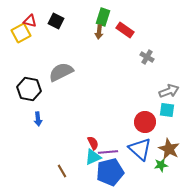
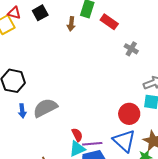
black square: (56, 21) -> (40, 13), turned 35
brown arrow: (99, 32) -> (71, 24), moved
gray semicircle: (61, 72) -> (45, 108), moved

